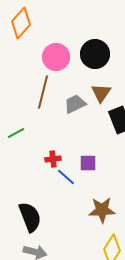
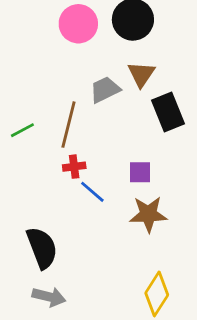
brown line: (43, 92) -> (69, 125), moved
purple square: (88, 163) -> (140, 172), moved
brown star: (102, 210) -> (148, 214), moved

